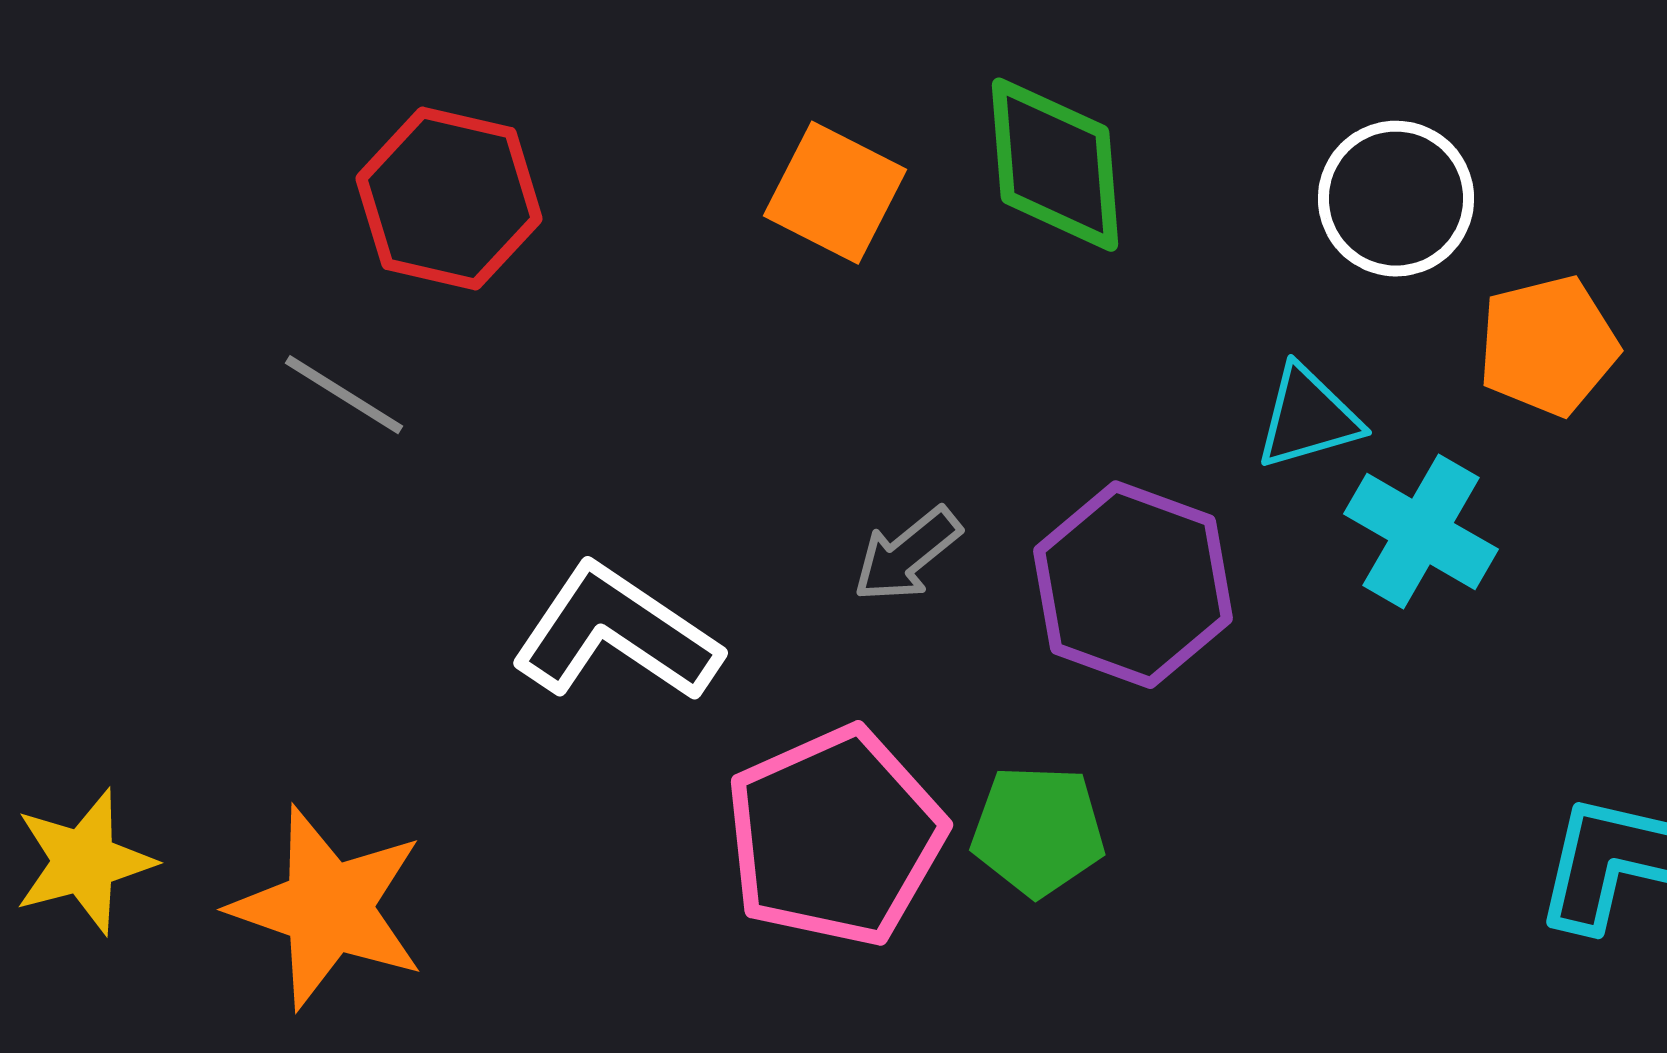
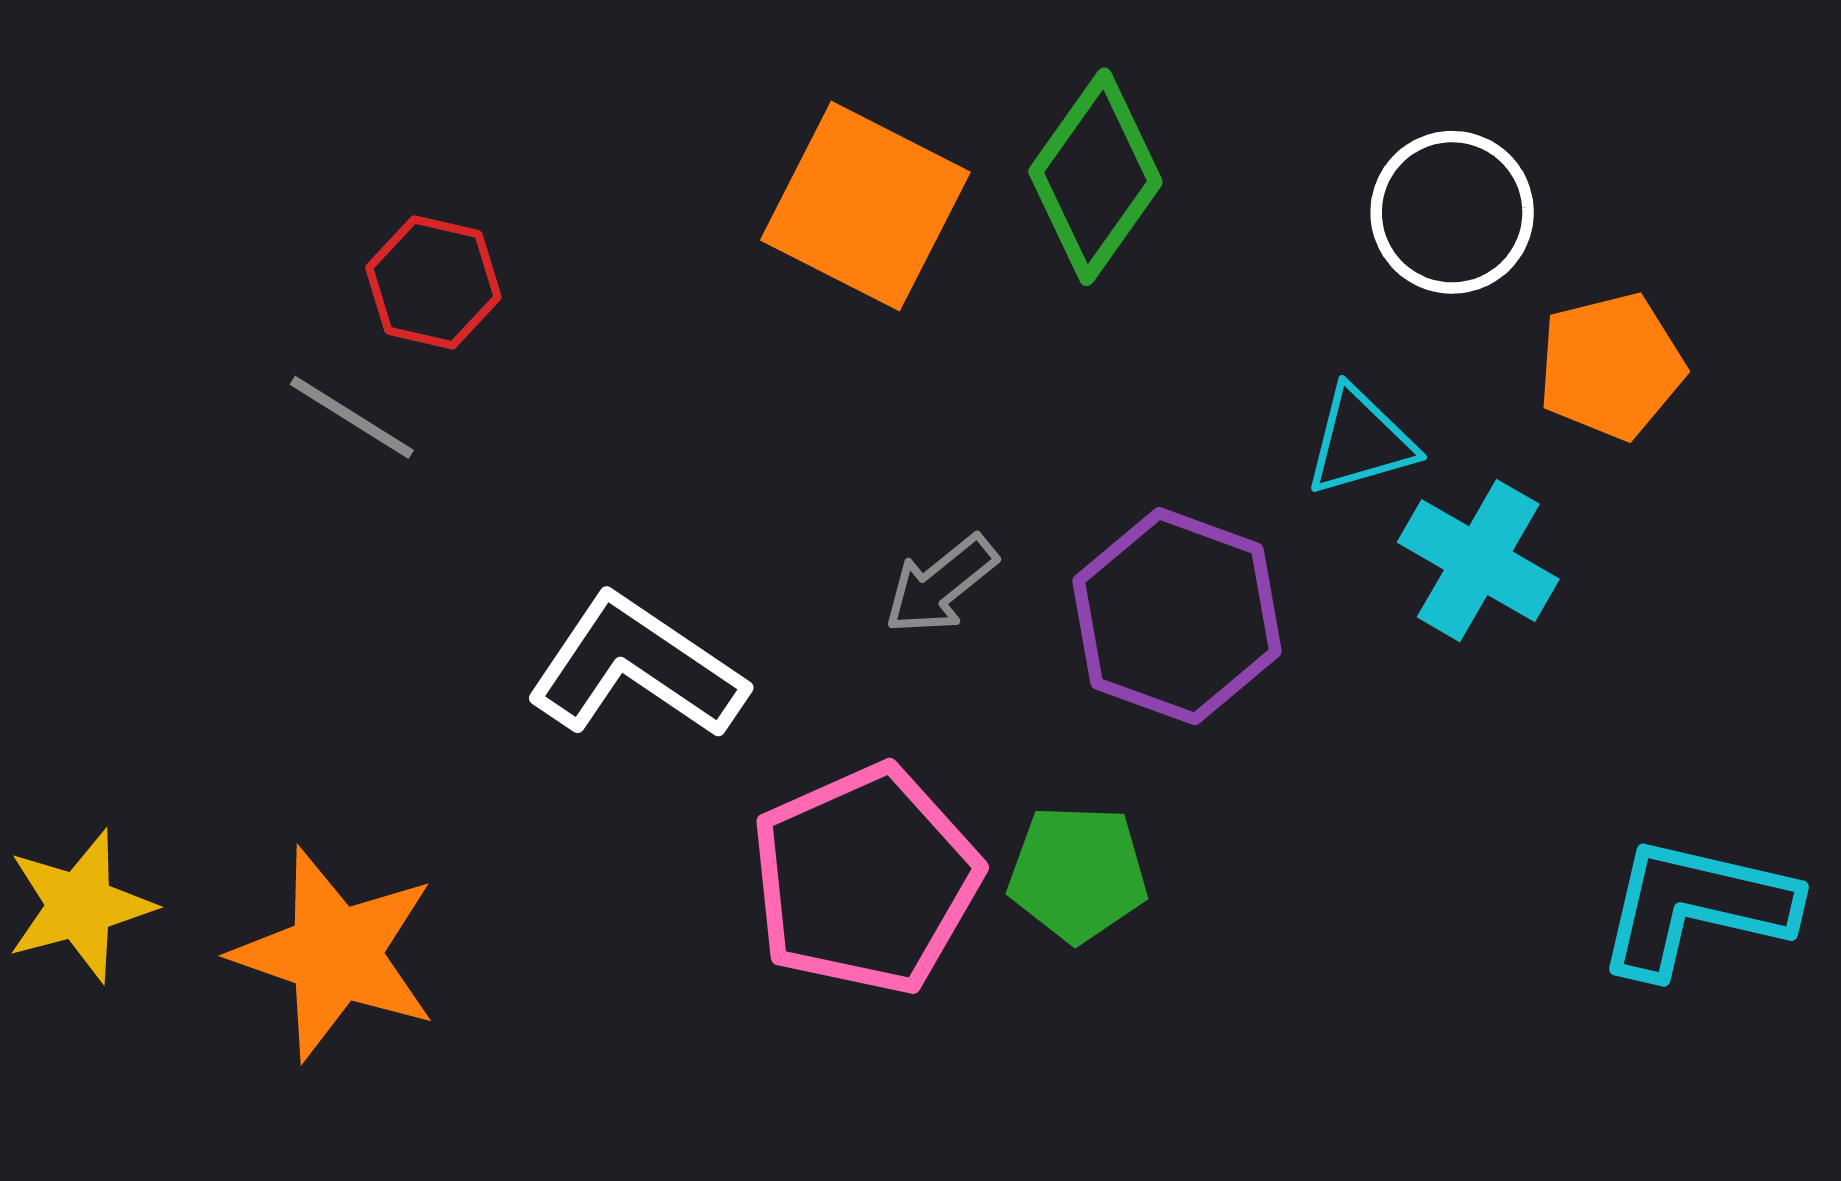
green diamond: (1055, 165) -> (1095, 177), turned 40
orange square: (835, 193) -> (865, 206), size x1.4
red hexagon: (449, 199) -> (433, 282), moved, size x0.7

